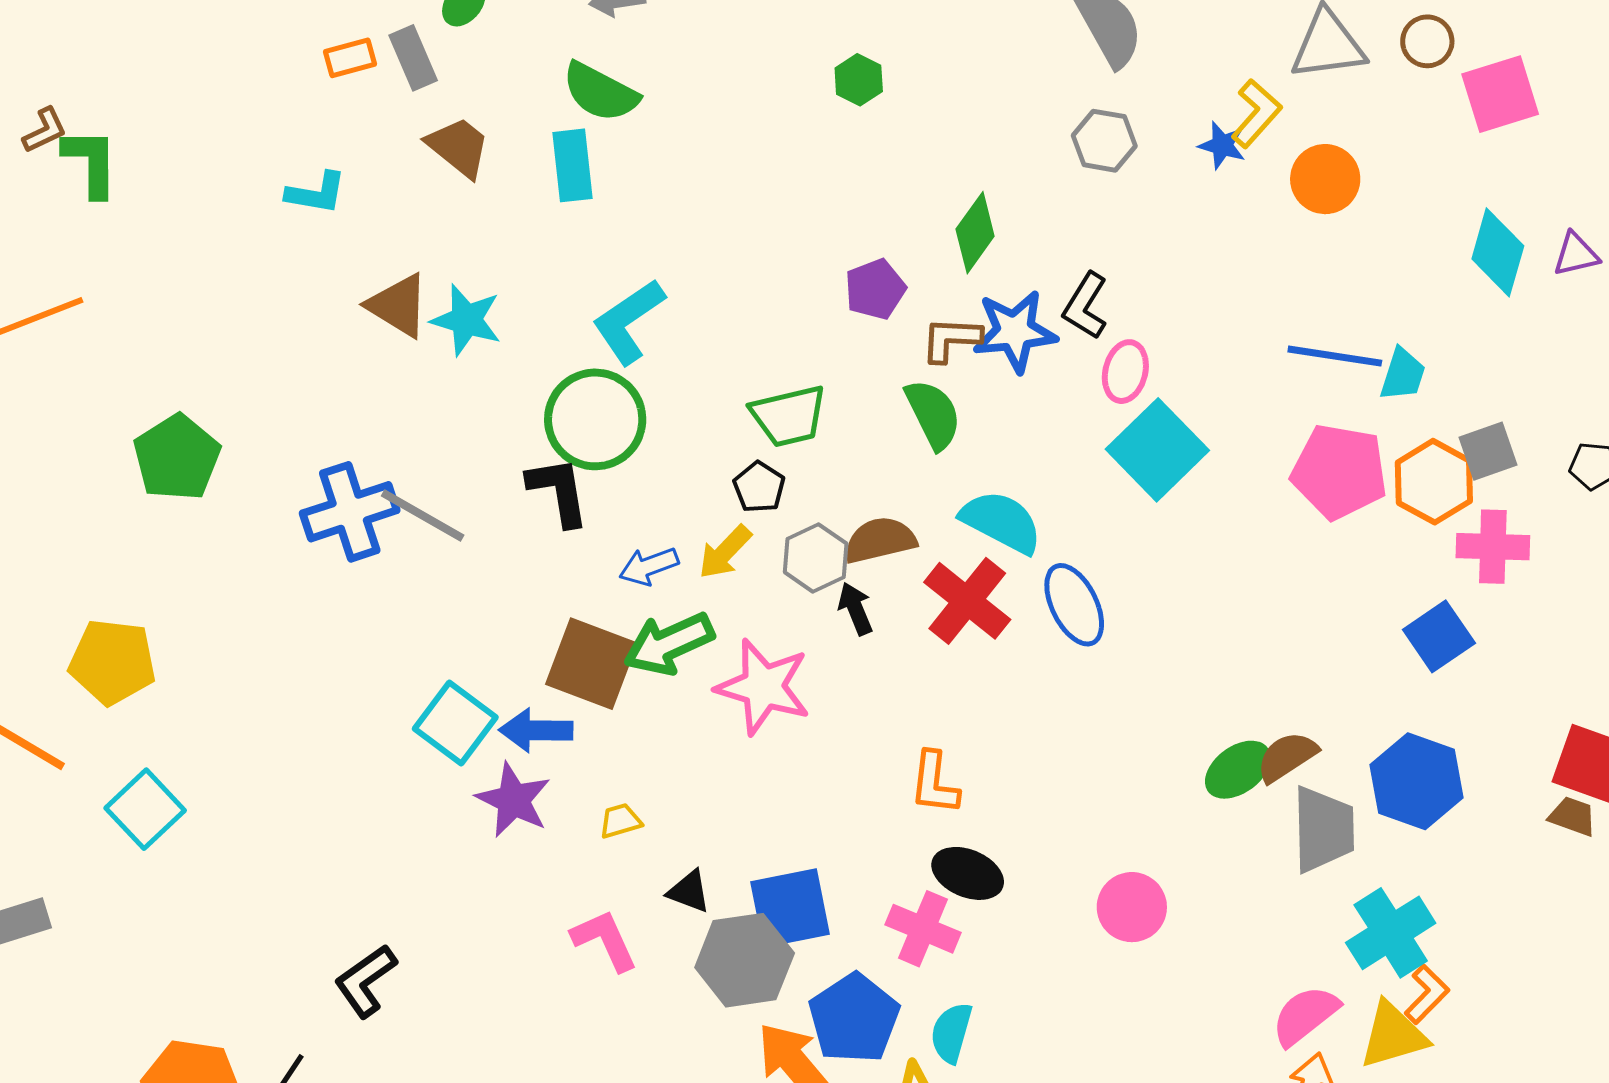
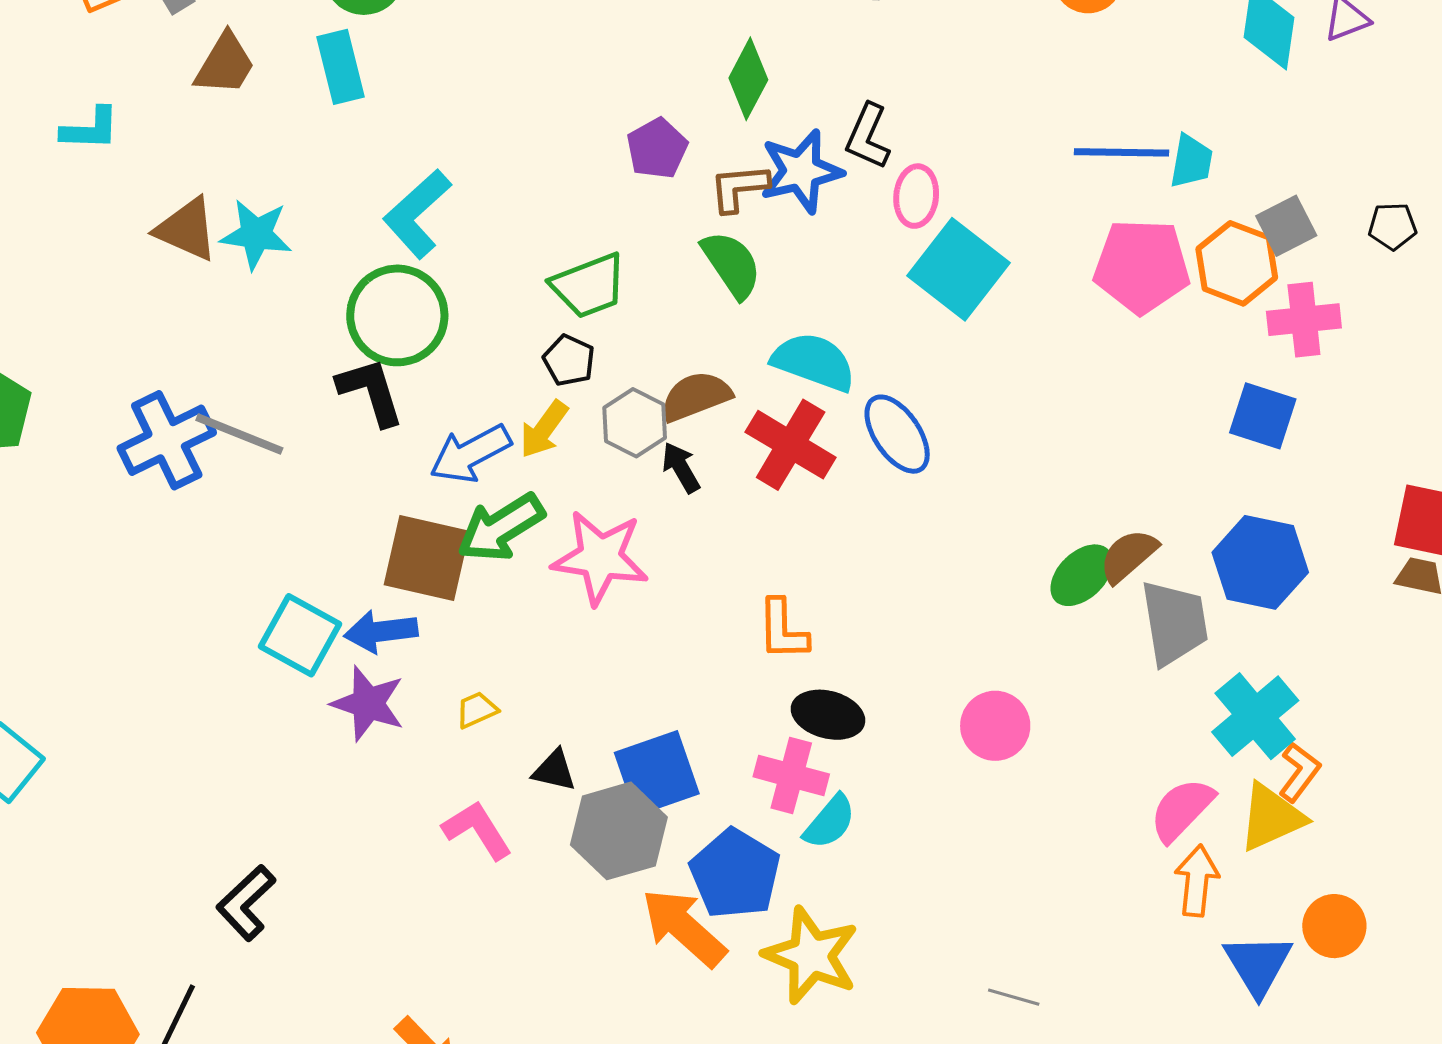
brown trapezoid: (458, 147) -> (225, 64), turned 90
blue arrow: (649, 566) -> (470, 454), size x1.4
blue square: (1439, 636) -> (1263, 416), turned -30
cyan semicircle: (951, 1033) -> (830, 822), moved, turned -148

